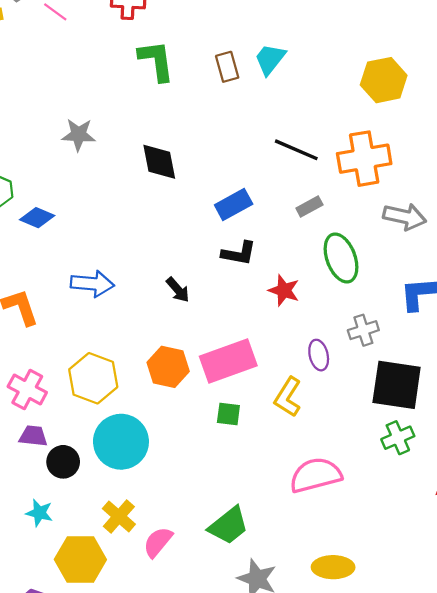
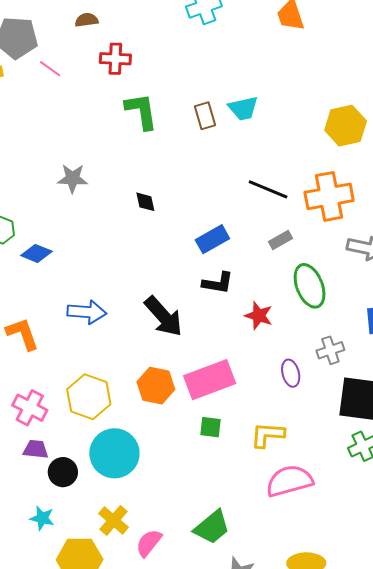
cyan trapezoid: (270, 59) -> (243, 108), turned -140
black diamond: (159, 162) -> (145, 202), size x0.6
black arrow: (178, 290) -> (164, 316), size x1.8
yellow L-shape: (288, 397) -> (268, 435), moved, turned 63

